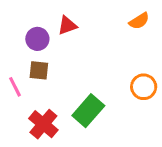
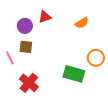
orange semicircle: (139, 21) -> (82, 23), moved
green rectangle: (88, 111) -> (74, 74), moved, turned 65

